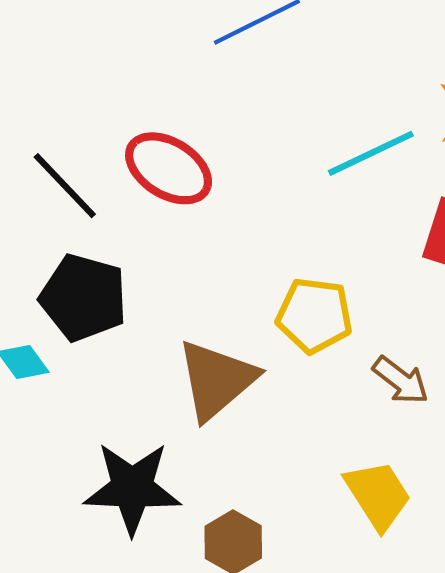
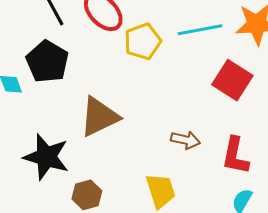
yellow pentagon: (314, 315) -> (143, 41), moved, turned 30
brown arrow: (401, 380) -> (186, 140), turned -40

